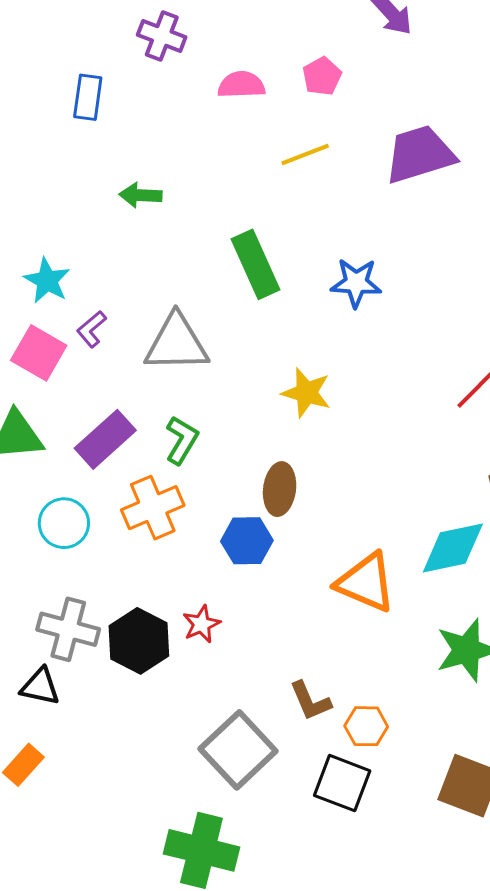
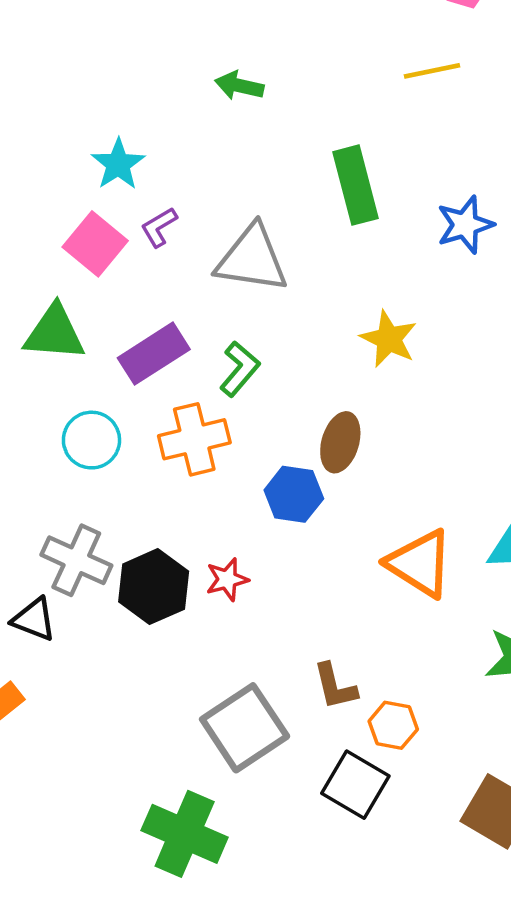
blue star: (356, 283) -> (465, 225), turned -30

